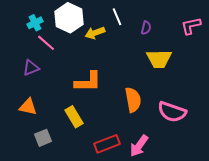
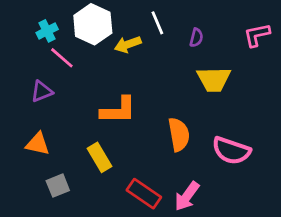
red rectangle: (107, 144) -> (144, 194), turned 55

